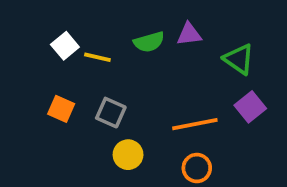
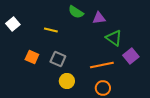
green semicircle: (149, 42) -> (76, 12), moved, turned 49
white square: (65, 46) -> (13, 24), moved
green triangle: (239, 59) -> (114, 38), moved

